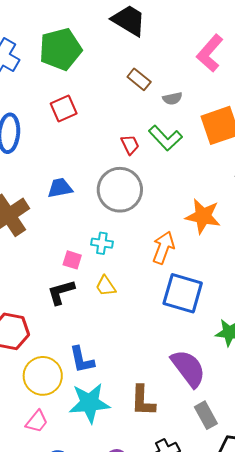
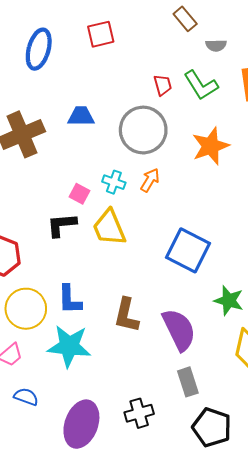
orange star: (203, 216) -> (211, 146), moved, turned 30
orange arrow: (163, 248) -> (150, 180), moved, size x0.7
yellow trapezoid: (106, 286) -> (109, 228), size x1.6
brown L-shape: (143, 401) -> (126, 315), moved

